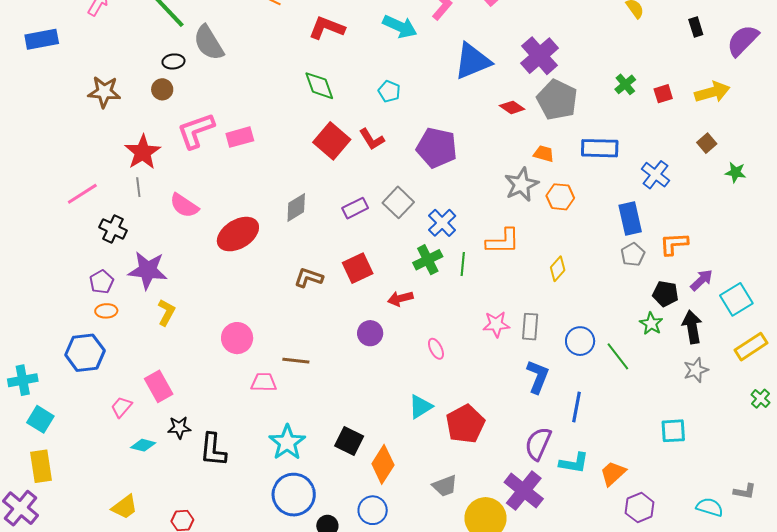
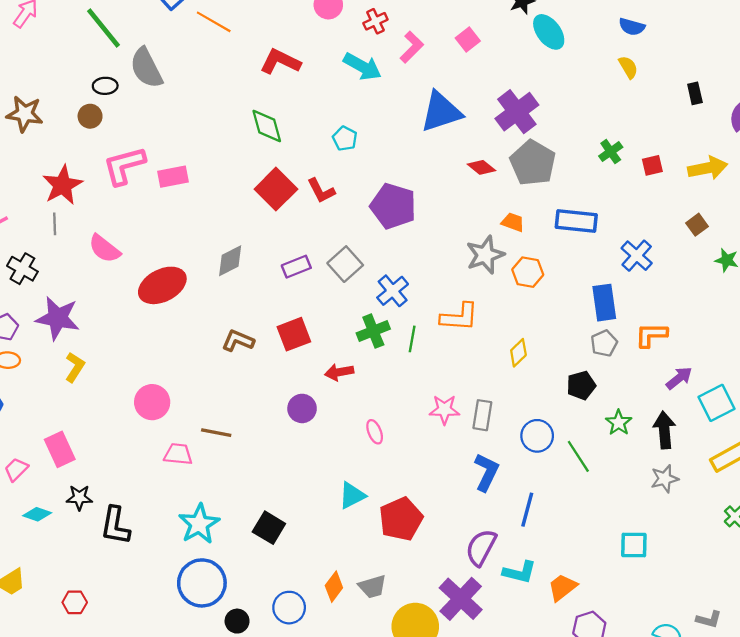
black pentagon: (665, 294) -> (581, 385), moved, turned -30
orange diamond: (383, 464) -> (334, 587), moved, size x0.7

